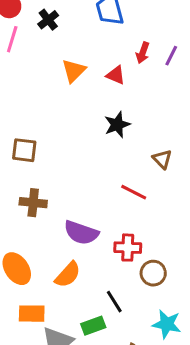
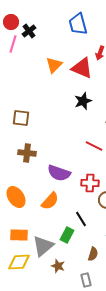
black cross: (48, 20) -> (29, 31), moved
red triangle: (116, 75) -> (82, 68), size x1.6
orange rectangle: (32, 314) -> (19, 235), moved
green rectangle: (93, 326) -> (67, 235), turned -42

